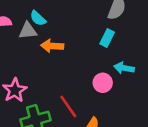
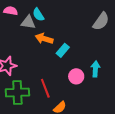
cyan rectangle: (107, 38) -> (63, 50), moved
cyan arrow: (124, 68) -> (95, 69), turned 70

